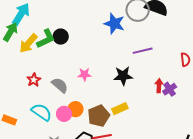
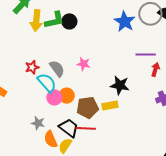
yellow arrow: (28, 43) -> (36, 20), turned -50
black star: (123, 76) -> (120, 85), moved
red star: (34, 80) -> (32, 67), moved
red arrow: (159, 86) -> (155, 69), moved
cyan semicircle: (42, 112) -> (47, 83), moved

